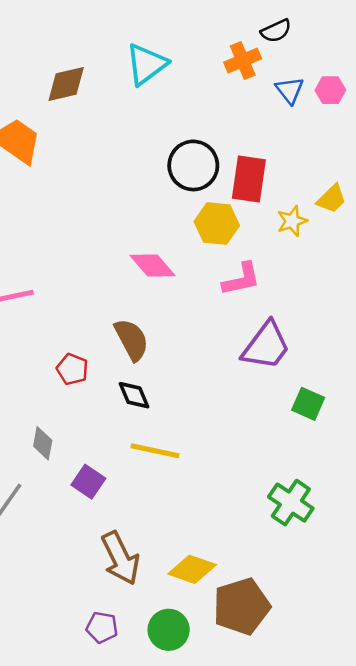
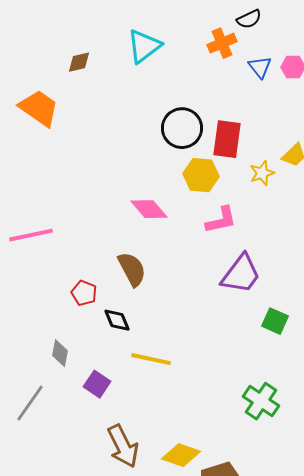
brown diamond: (66, 84) -> (79, 62), size x0.7
black diamond: (134, 395) -> (117, 320), moved

